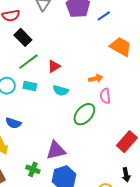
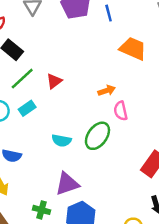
blue line: (104, 16) -> (109, 13), turned -64
cyan rectangle: (30, 86) -> (27, 108), turned -40
cyan semicircle: (61, 90) -> (62, 141), moved

